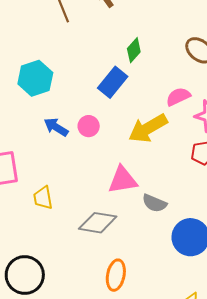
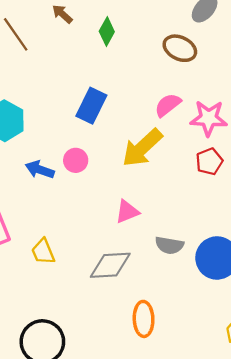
green diamond: (134, 50) -> (107, 32), moved
pink triangle: (123, 180) -> (127, 212), size x0.7
gray semicircle: (154, 203) -> (169, 245), moved

